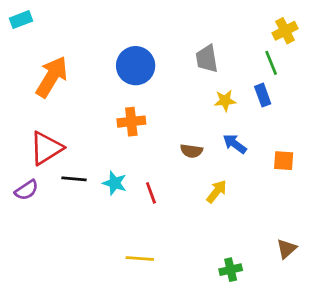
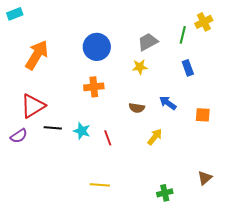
gray trapezoid: (207, 59) -> (148, 42), turned 70
green line: (271, 63) -> (183, 35), moved, turned 36
yellow star: (225, 101) -> (140, 67), moved

